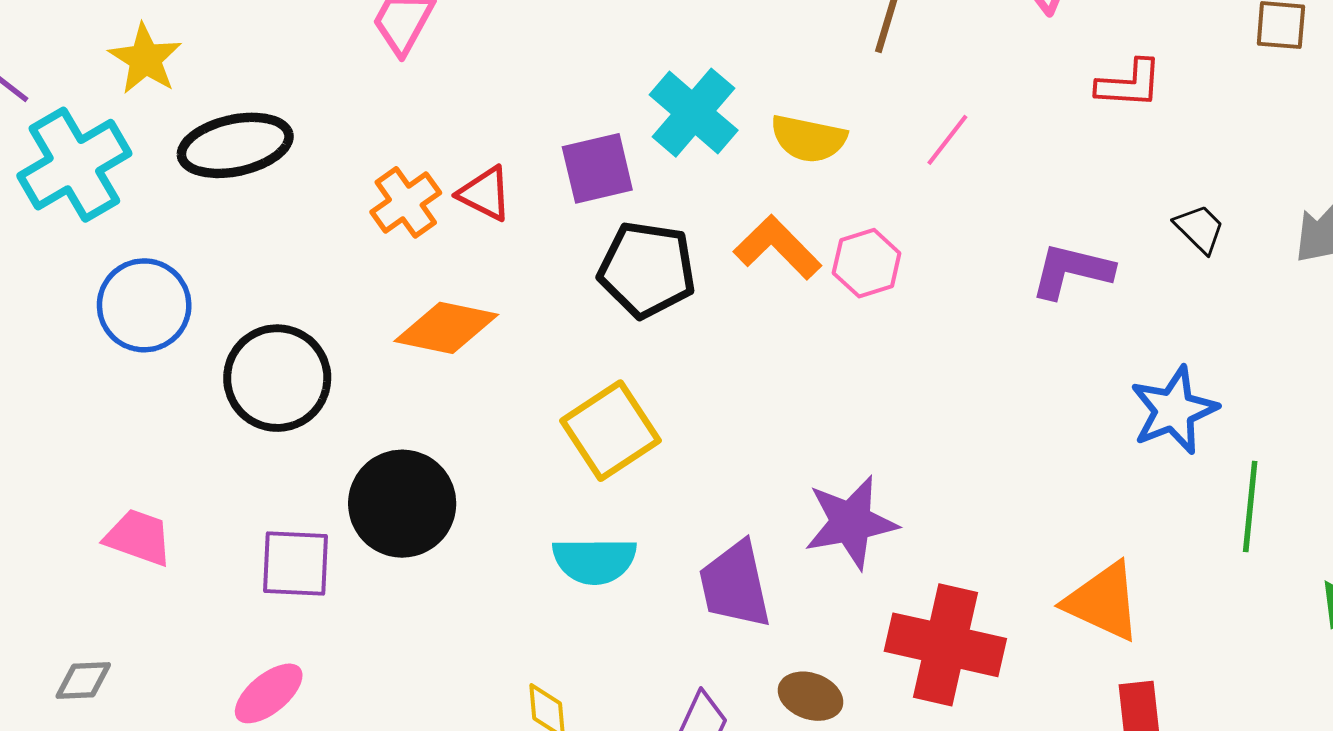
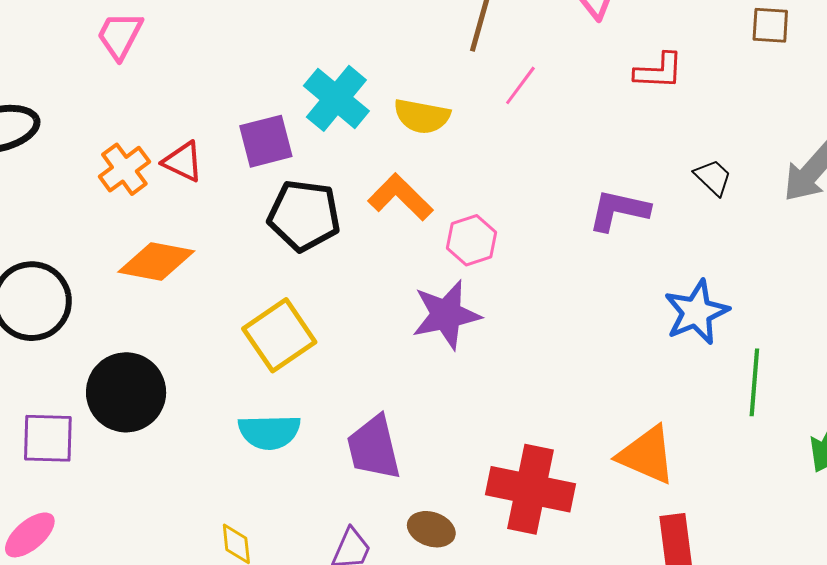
pink line: (947, 140) -> (520, 85), moved
pink hexagon: (867, 263) -> (472, 240), moved
purple star: (851, 522) -> (446, 315), moved

